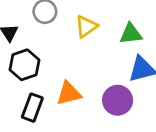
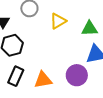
orange triangle: (69, 93) -> (43, 80), moved

